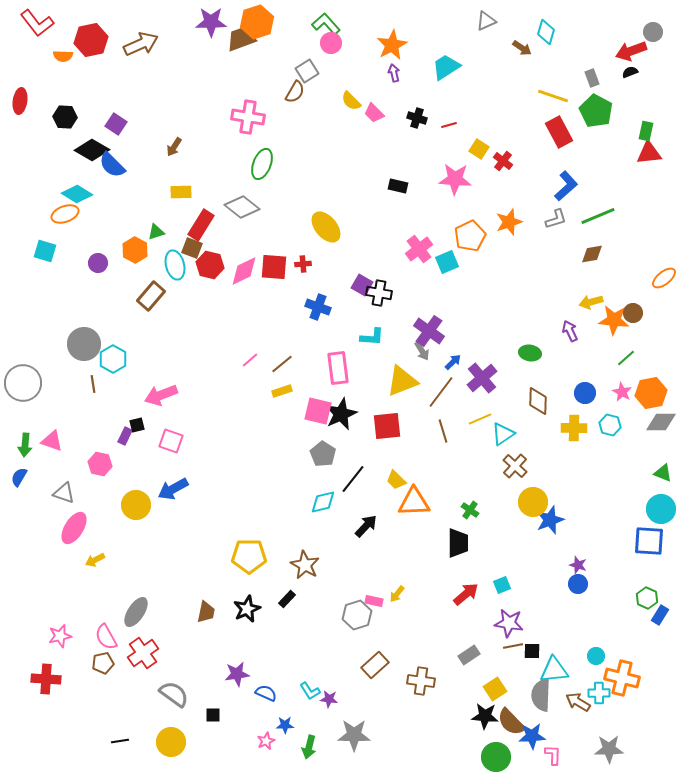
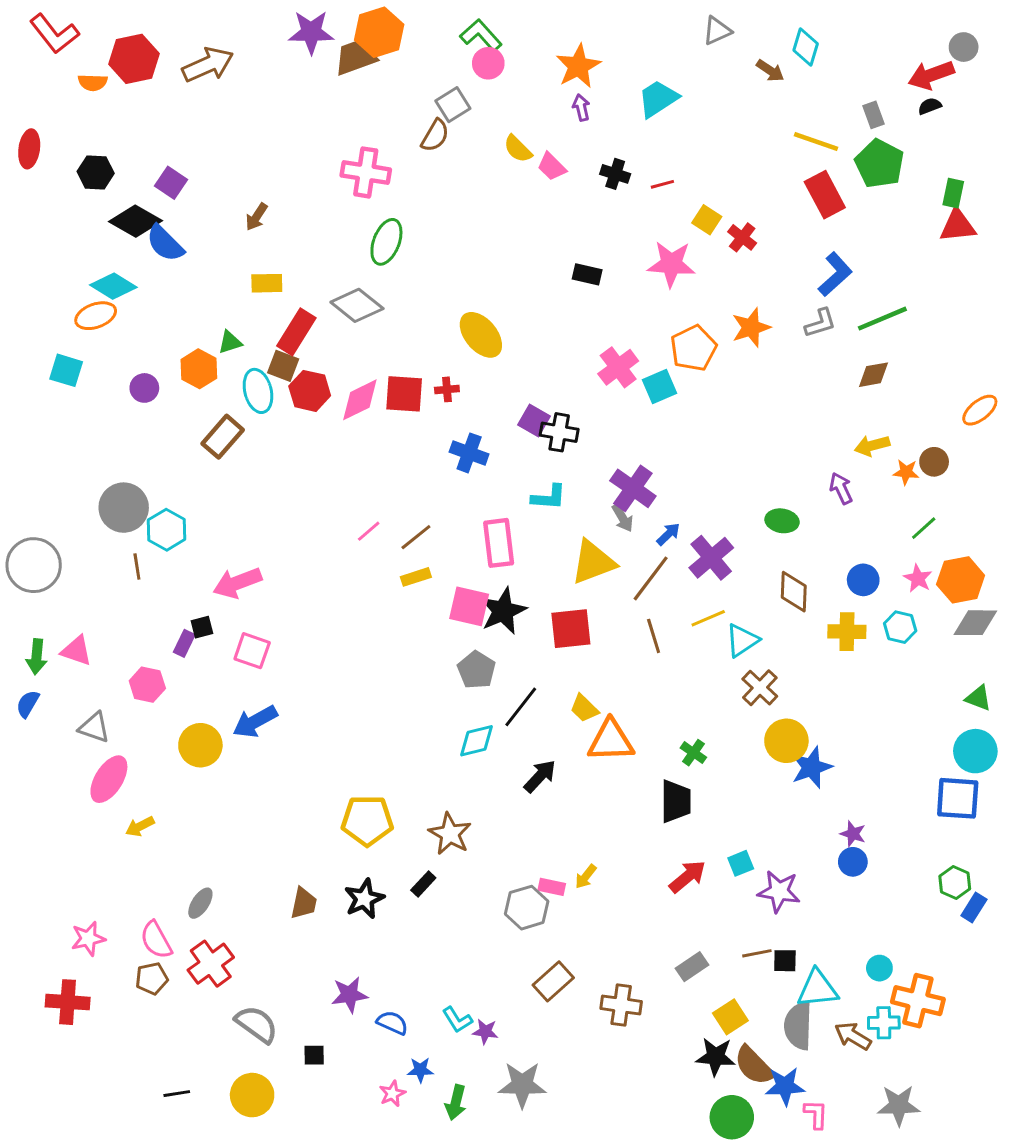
orange star: (614, 320) -> (906, 472), size x0.6
gray ellipse: (136, 612) -> (200, 903), size x0.7
purple star: (509, 623) -> (779, 891), moved

